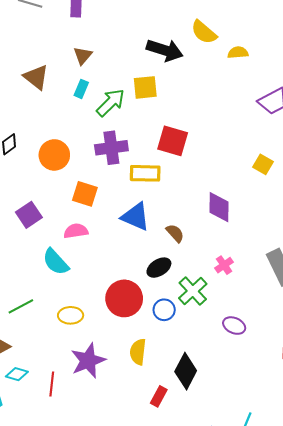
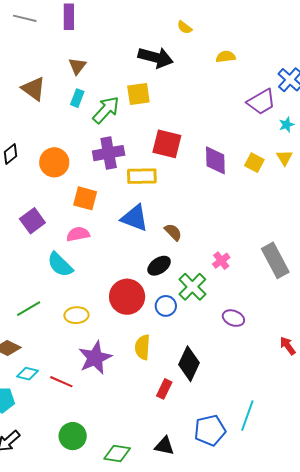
yellow semicircle: (204, 32) -> (185, 27), moved, size x0.6
purple diamond: (219, 207) -> (215, 160), moved
red line: (52, 384) -> (61, 382), turned -70

